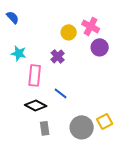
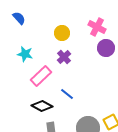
yellow circle: (69, 32) -> (62, 33), moved
pink rectangle: (35, 75) -> (41, 76), turned 40

